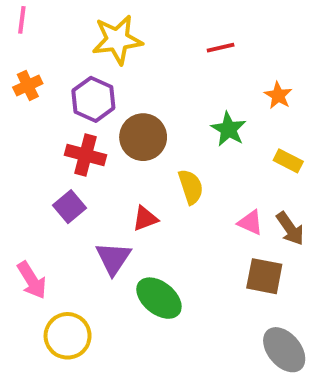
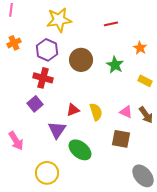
brown circle: (143, 137) -> (81, 60), moved
yellow semicircle: (191, 187) -> (96, 112), moved
brown square: (264, 276) -> (121, 139), moved
yellow circle: (68, 336) -> (47, 173), moved

